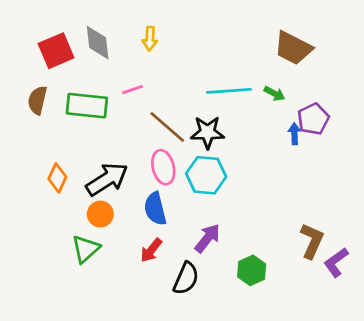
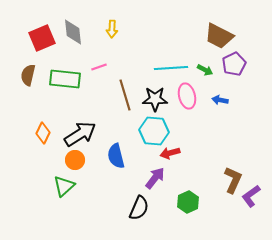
purple pentagon: (313, 119) -> (234, 64), moved
brown line: (167, 127) -> (125, 95), turned 32
blue arrow: (295, 134) -> (220, 100), turned -77
pink ellipse: (163, 167) -> (187, 96), moved
red arrow: (151, 250) -> (170, 153), moved, turned 36

